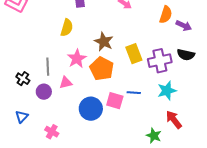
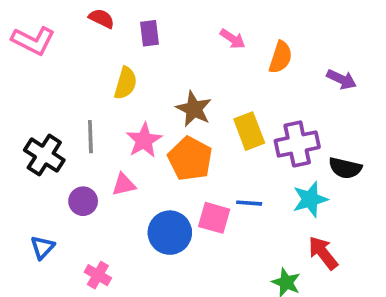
orange semicircle: (166, 15) -> (281, 57), moved
black semicircle: (186, 55) -> (345, 168), moved
gray line: (48, 67) -> (90, 137), moved
black cross: (23, 79) -> (44, 155), moved, size x1.5

